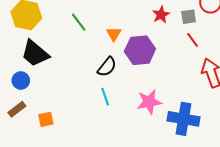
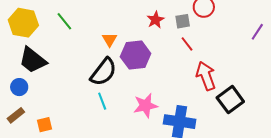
green line: (79, 22) -> (64, 21), moved
black semicircle: (107, 67) -> (103, 72), size x1.4

